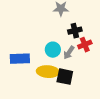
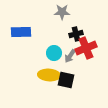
red cross: (85, 45) -> (86, 48), size x1.5
blue rectangle: (20, 59) -> (21, 32), moved

